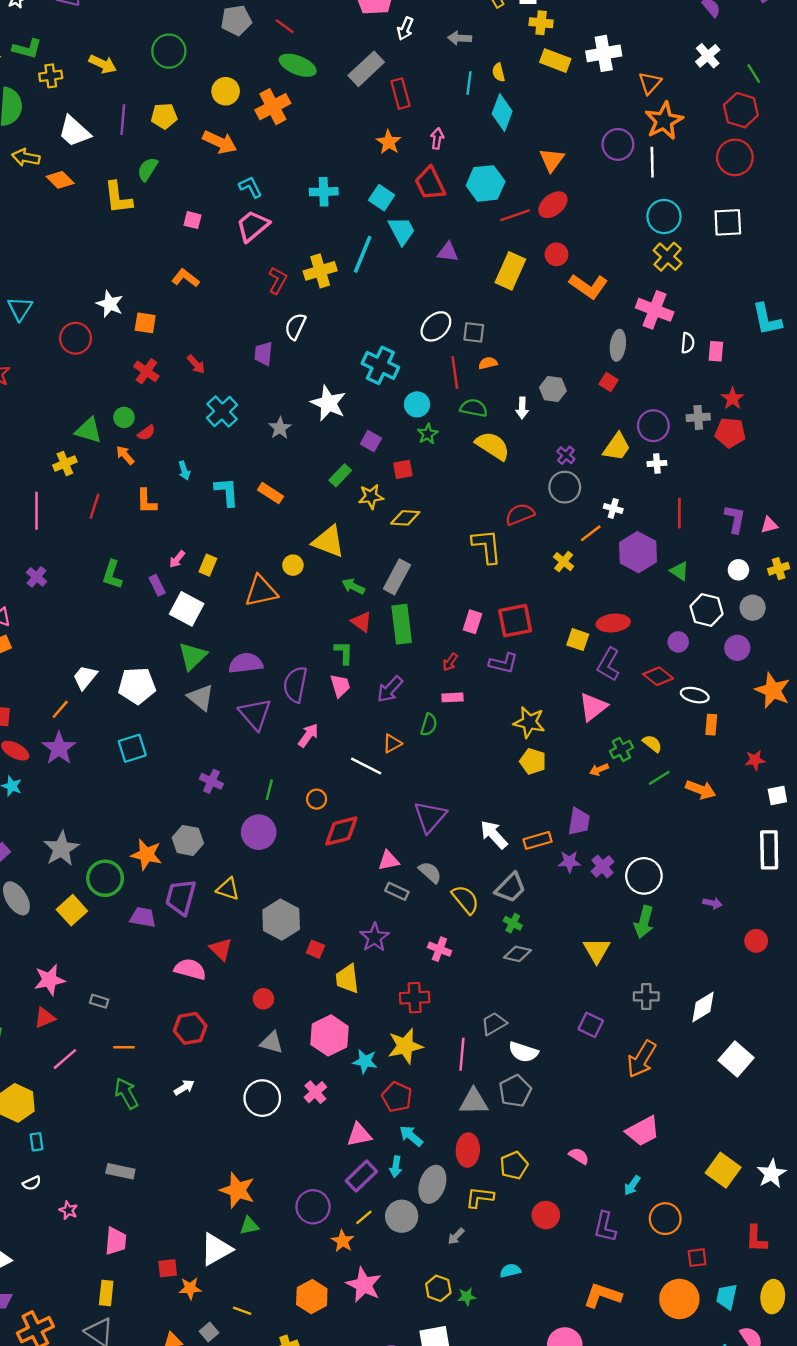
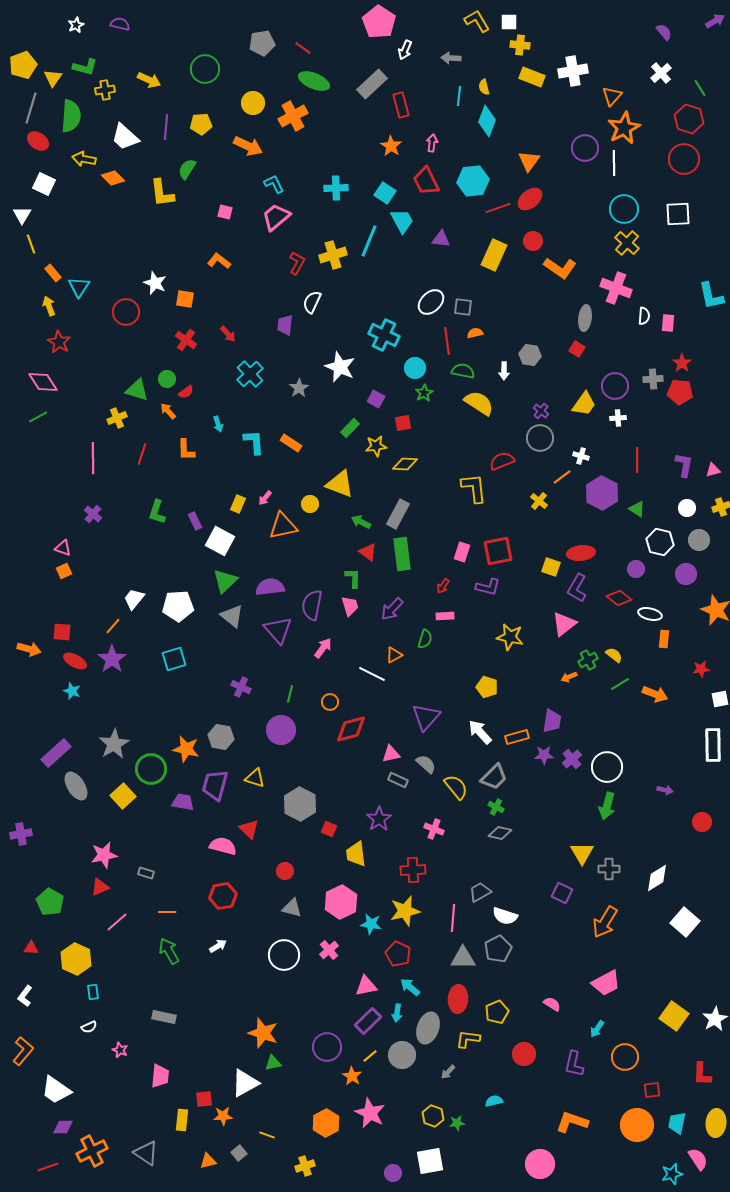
pink arrow: (177, 559) -> (265, 498), moved
yellow pentagon: (533, 761) -> (487, 687), moved
yellow triangle: (597, 950) -> (582, 853), moved
yellow rectangle: (106, 1293) -> (182, 1120), moved

